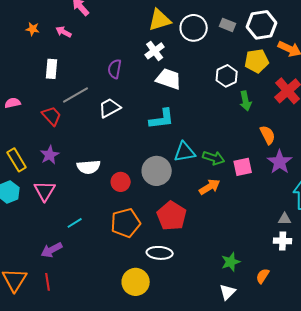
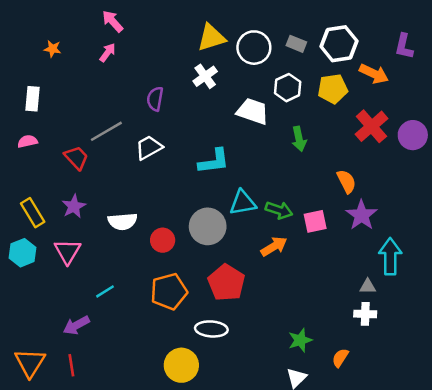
pink arrow: (64, 32) -> (108, 53), moved, turned 98
white rectangle: (52, 69) -> (33, 99), moved
white hexagon: (227, 76) -> (288, 88), moved
white trapezoid: (169, 79) -> (253, 111), moved
green arrow: (246, 101) -> (299, 139), moved

